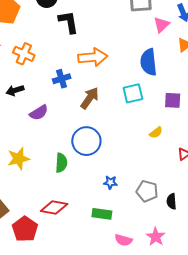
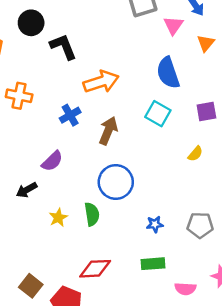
black arrow: (15, 90) -> (27, 190), moved
cyan square: (133, 93) -> (158, 114), turned -35
yellow star: (18, 159) -> (58, 218), moved, size x0.7

